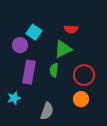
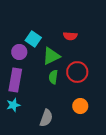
green triangle: (63, 49) -> (51, 56), moved
purple rectangle: (29, 72) -> (15, 80), moved
red circle: (84, 75) -> (77, 72), moved

